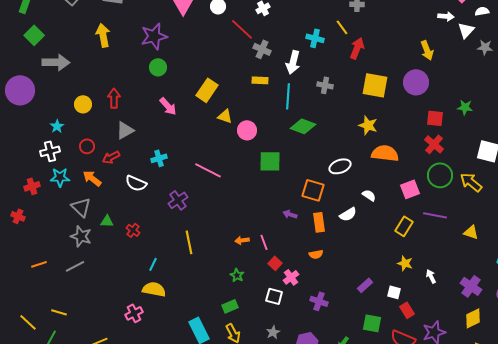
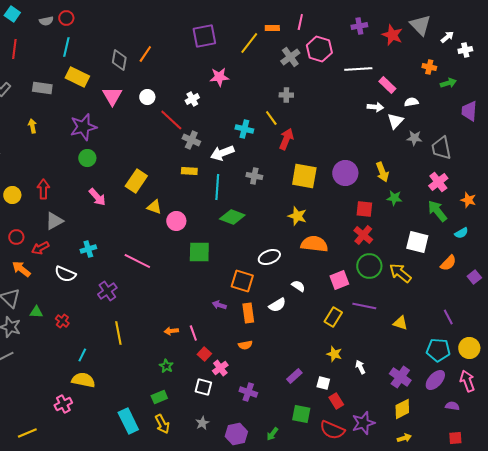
yellow arrow: (103, 35) -> (32, 126), size x0.6
yellow arrow: (427, 50) -> (382, 172), moved
white arrow: (293, 62) -> (222, 153), turned 55

